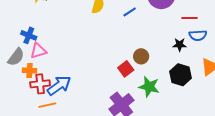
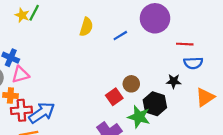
black star: (180, 45) -> (174, 81), moved
black hexagon: (180, 75) -> (155, 104), moved

